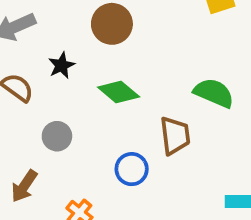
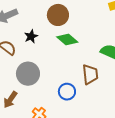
green diamond: (119, 92) -> (67, 40), moved
gray circle: (57, 136) -> (28, 74), size x1.5

